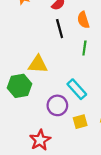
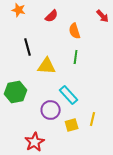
black line: (60, 29) -> (28, 47), moved
yellow triangle: (38, 64) -> (47, 66), moved

